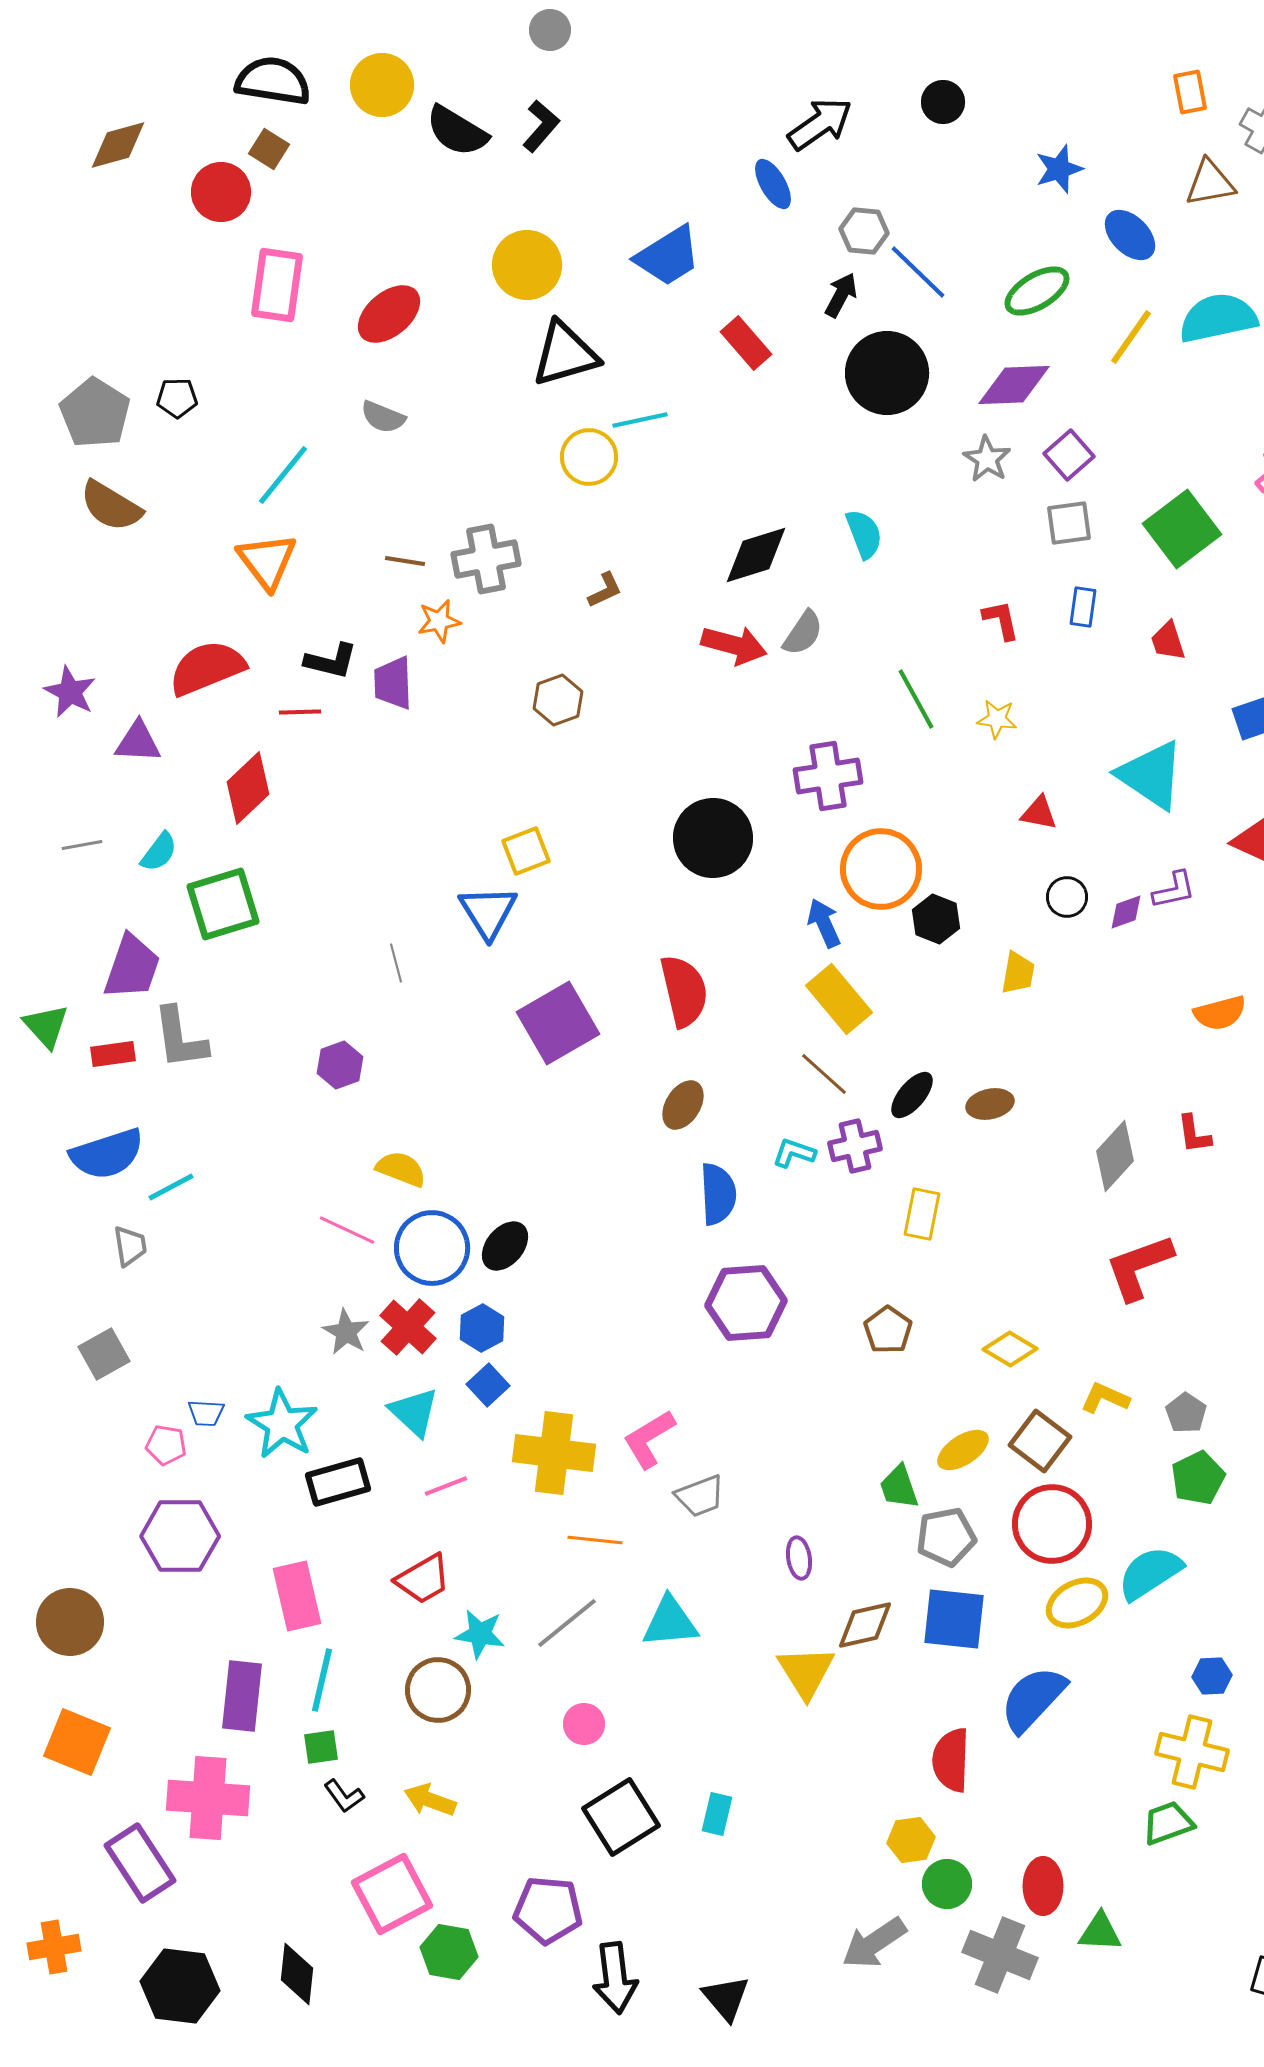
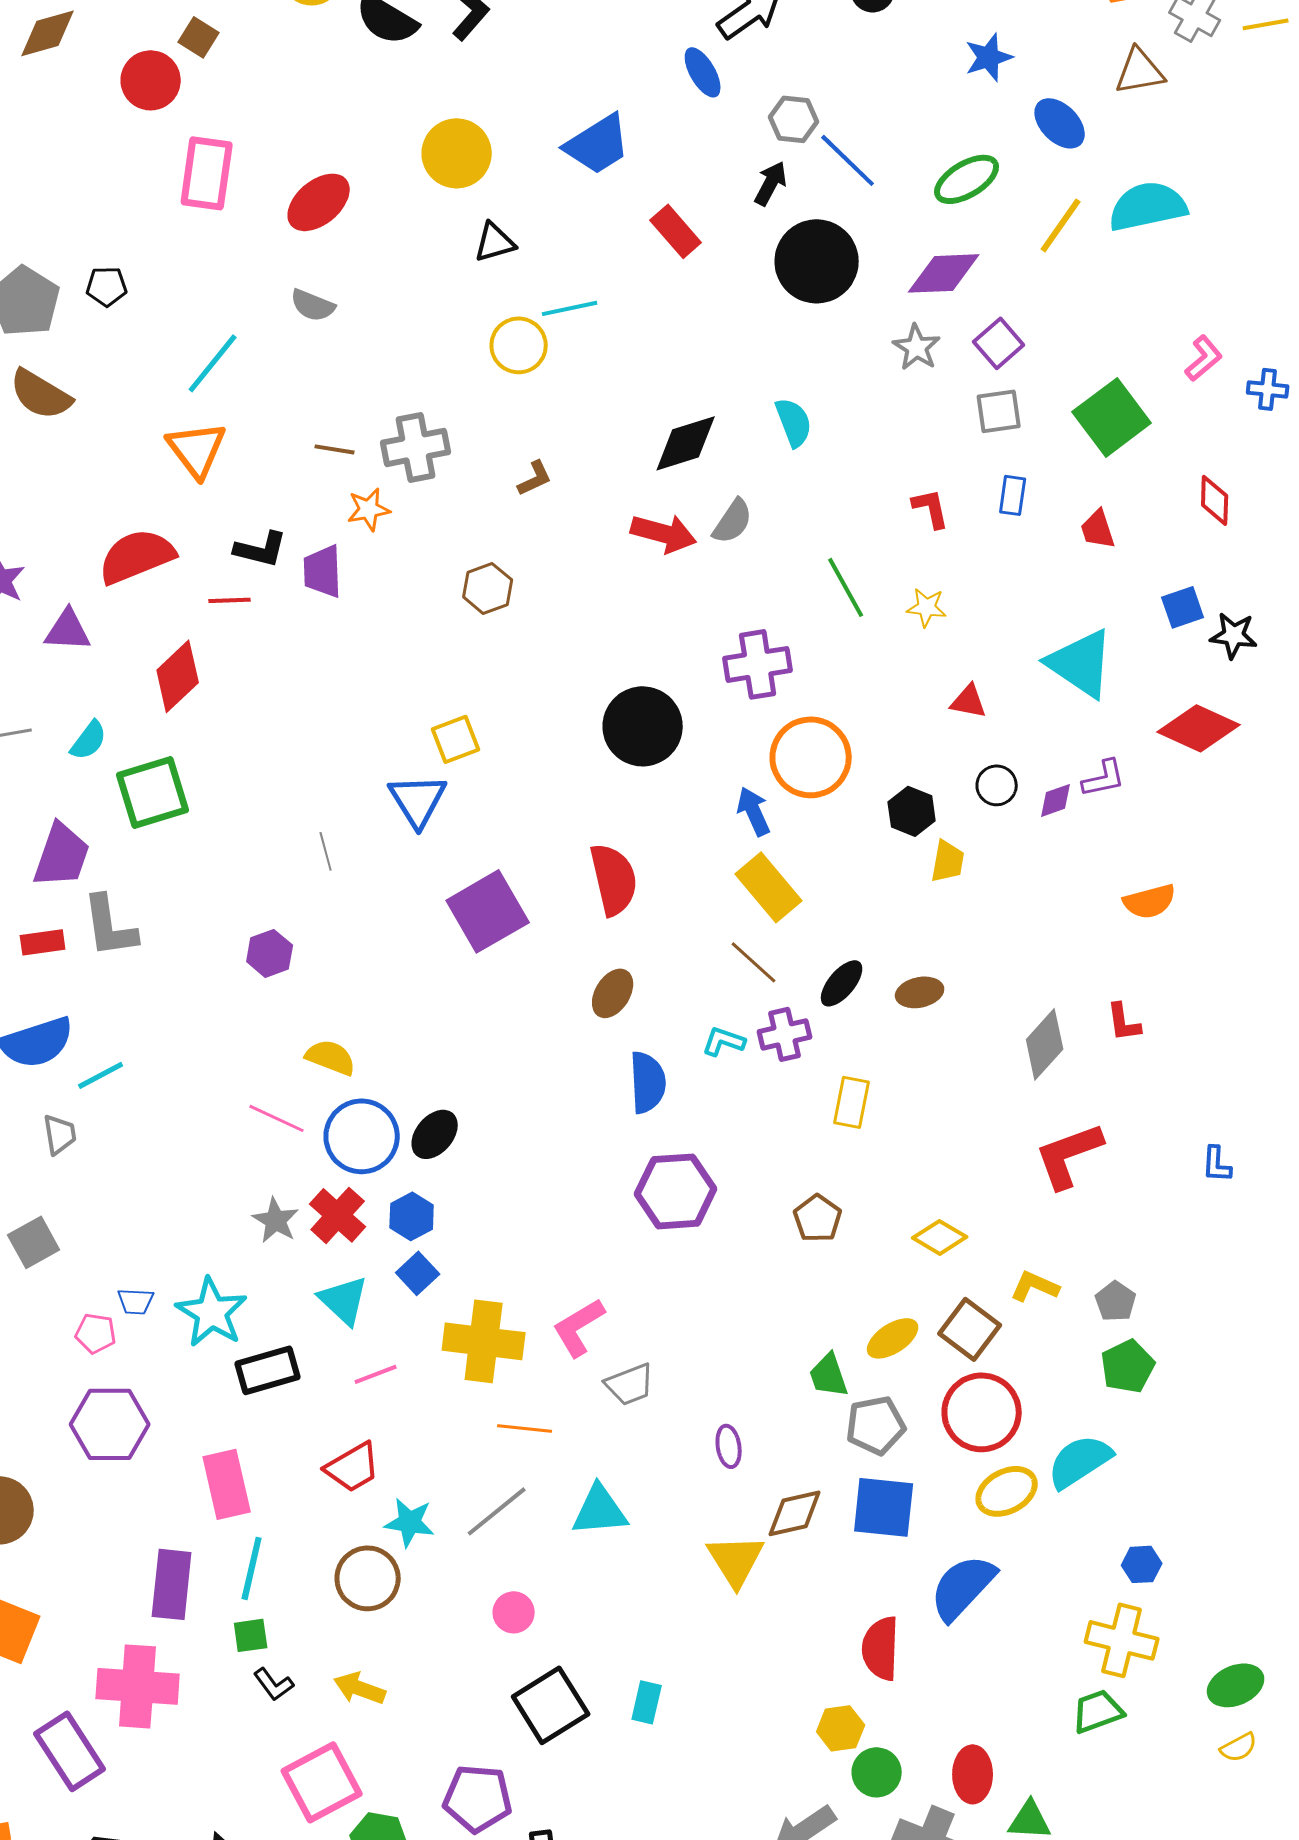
black triangle: (565, 354) -> (495, 242), size x0.6
black hexagon: (936, 919) -> (912, 811), moved

